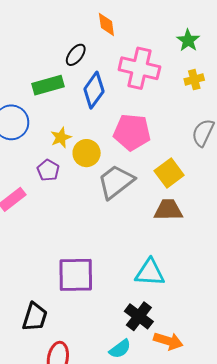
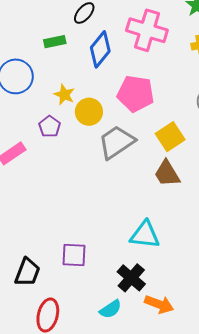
green rectangle: (48, 85) -> (55, 42), size x0.7
yellow star: (61, 137) -> (64, 95), turned -30
brown trapezoid: (168, 210) -> (167, 173), turned -124
purple square: (76, 275) -> (74, 255), moved, size x0.7

